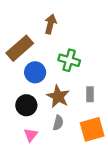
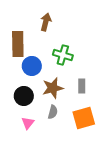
brown rectangle: (20, 48) -> (18, 44), turned -50
brown star: (58, 96) -> (53, 88), turned 30

